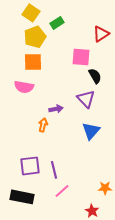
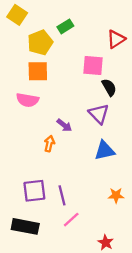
yellow square: (31, 13) -> (17, 15), moved
purple arrow: (56, 109) -> (64, 125), turned 48
blue triangle: (91, 131) -> (105, 151), turned 36
orange star: (105, 188) -> (116, 195), moved

